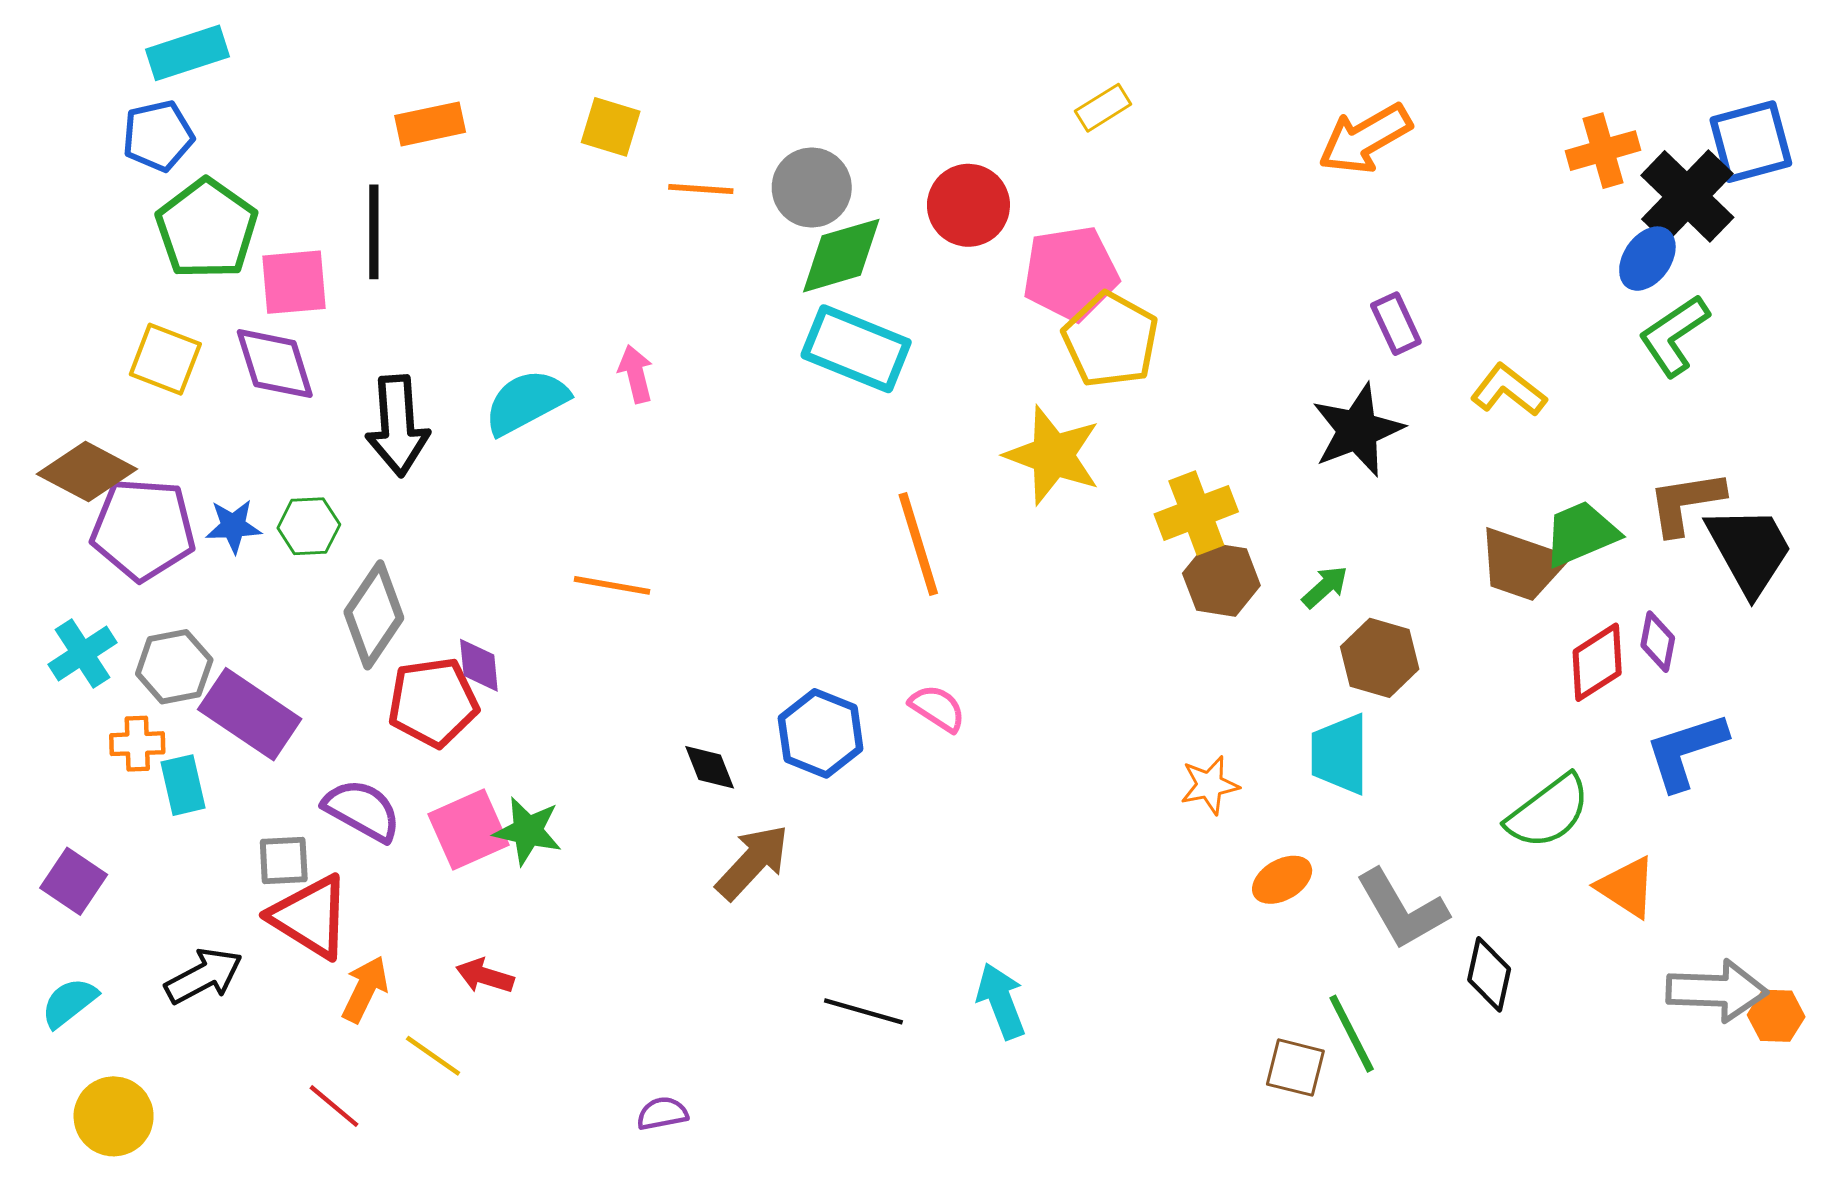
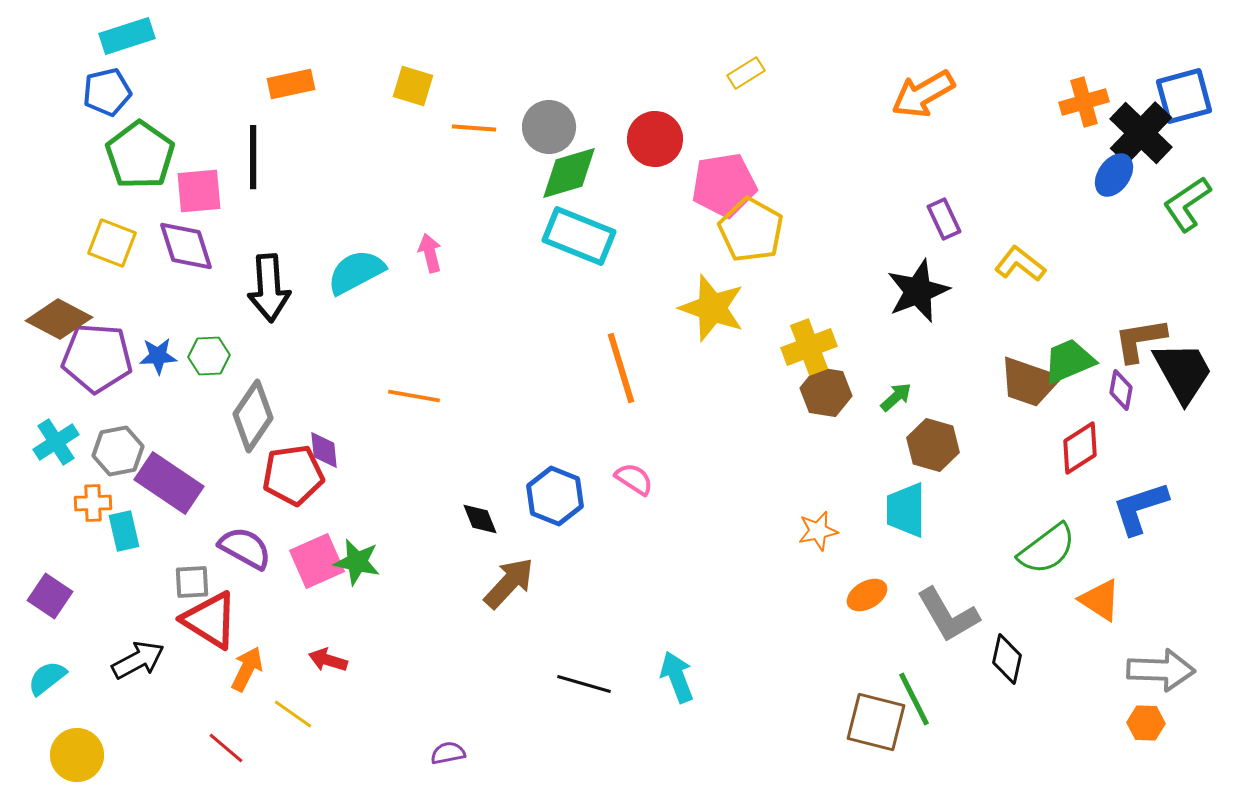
green L-shape: (1674, 335) -> (1187, 204), moved
purple diamond: (1658, 642) -> (1121, 390), moved
orange hexagon: (1776, 1016) -> (1146, 723), moved
brown square: (1295, 1068) -> (876, 722), size x1.5

